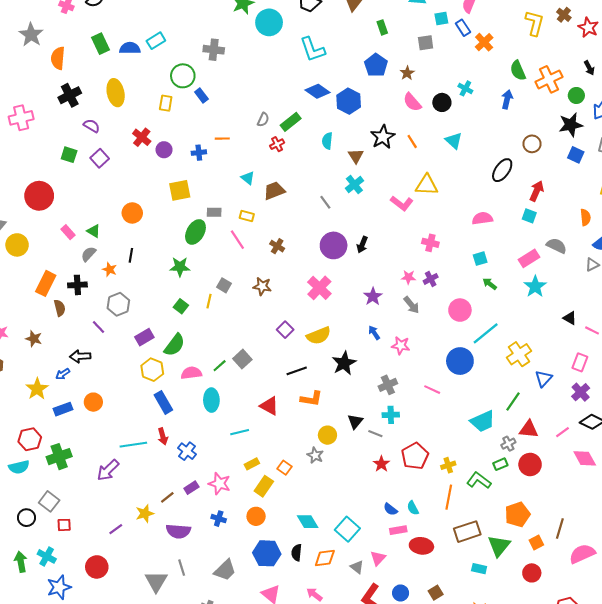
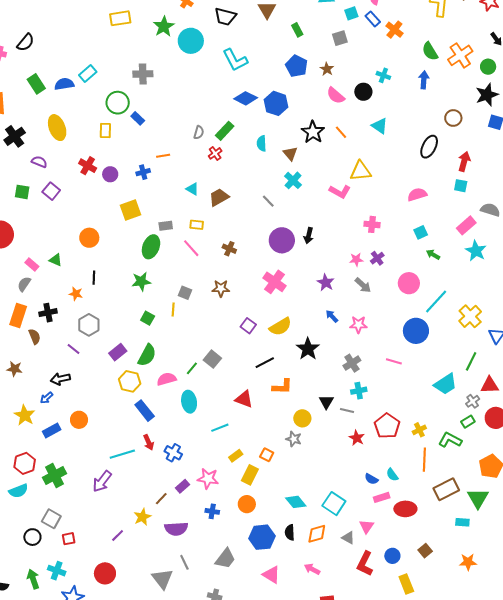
gray semicircle: (89, 254) -> (24, 284), moved

